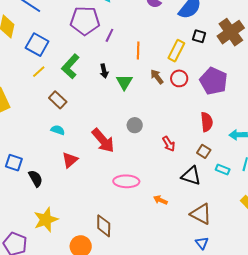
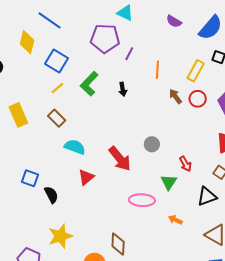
green triangle: (124, 82) -> (169, 182), moved
brown rectangle: (58, 100) -> (57, 118), moved
cyan semicircle: (58, 130) -> (75, 147), size x1.5
black triangle: (191, 176) -> (207, 196), turned -40

